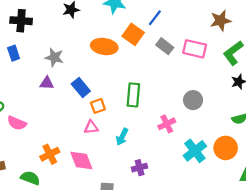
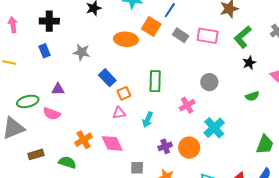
purple triangle: (47, 83) -> (58, 89), moved
orange circle: (226, 148) -> (189, 148), moved

